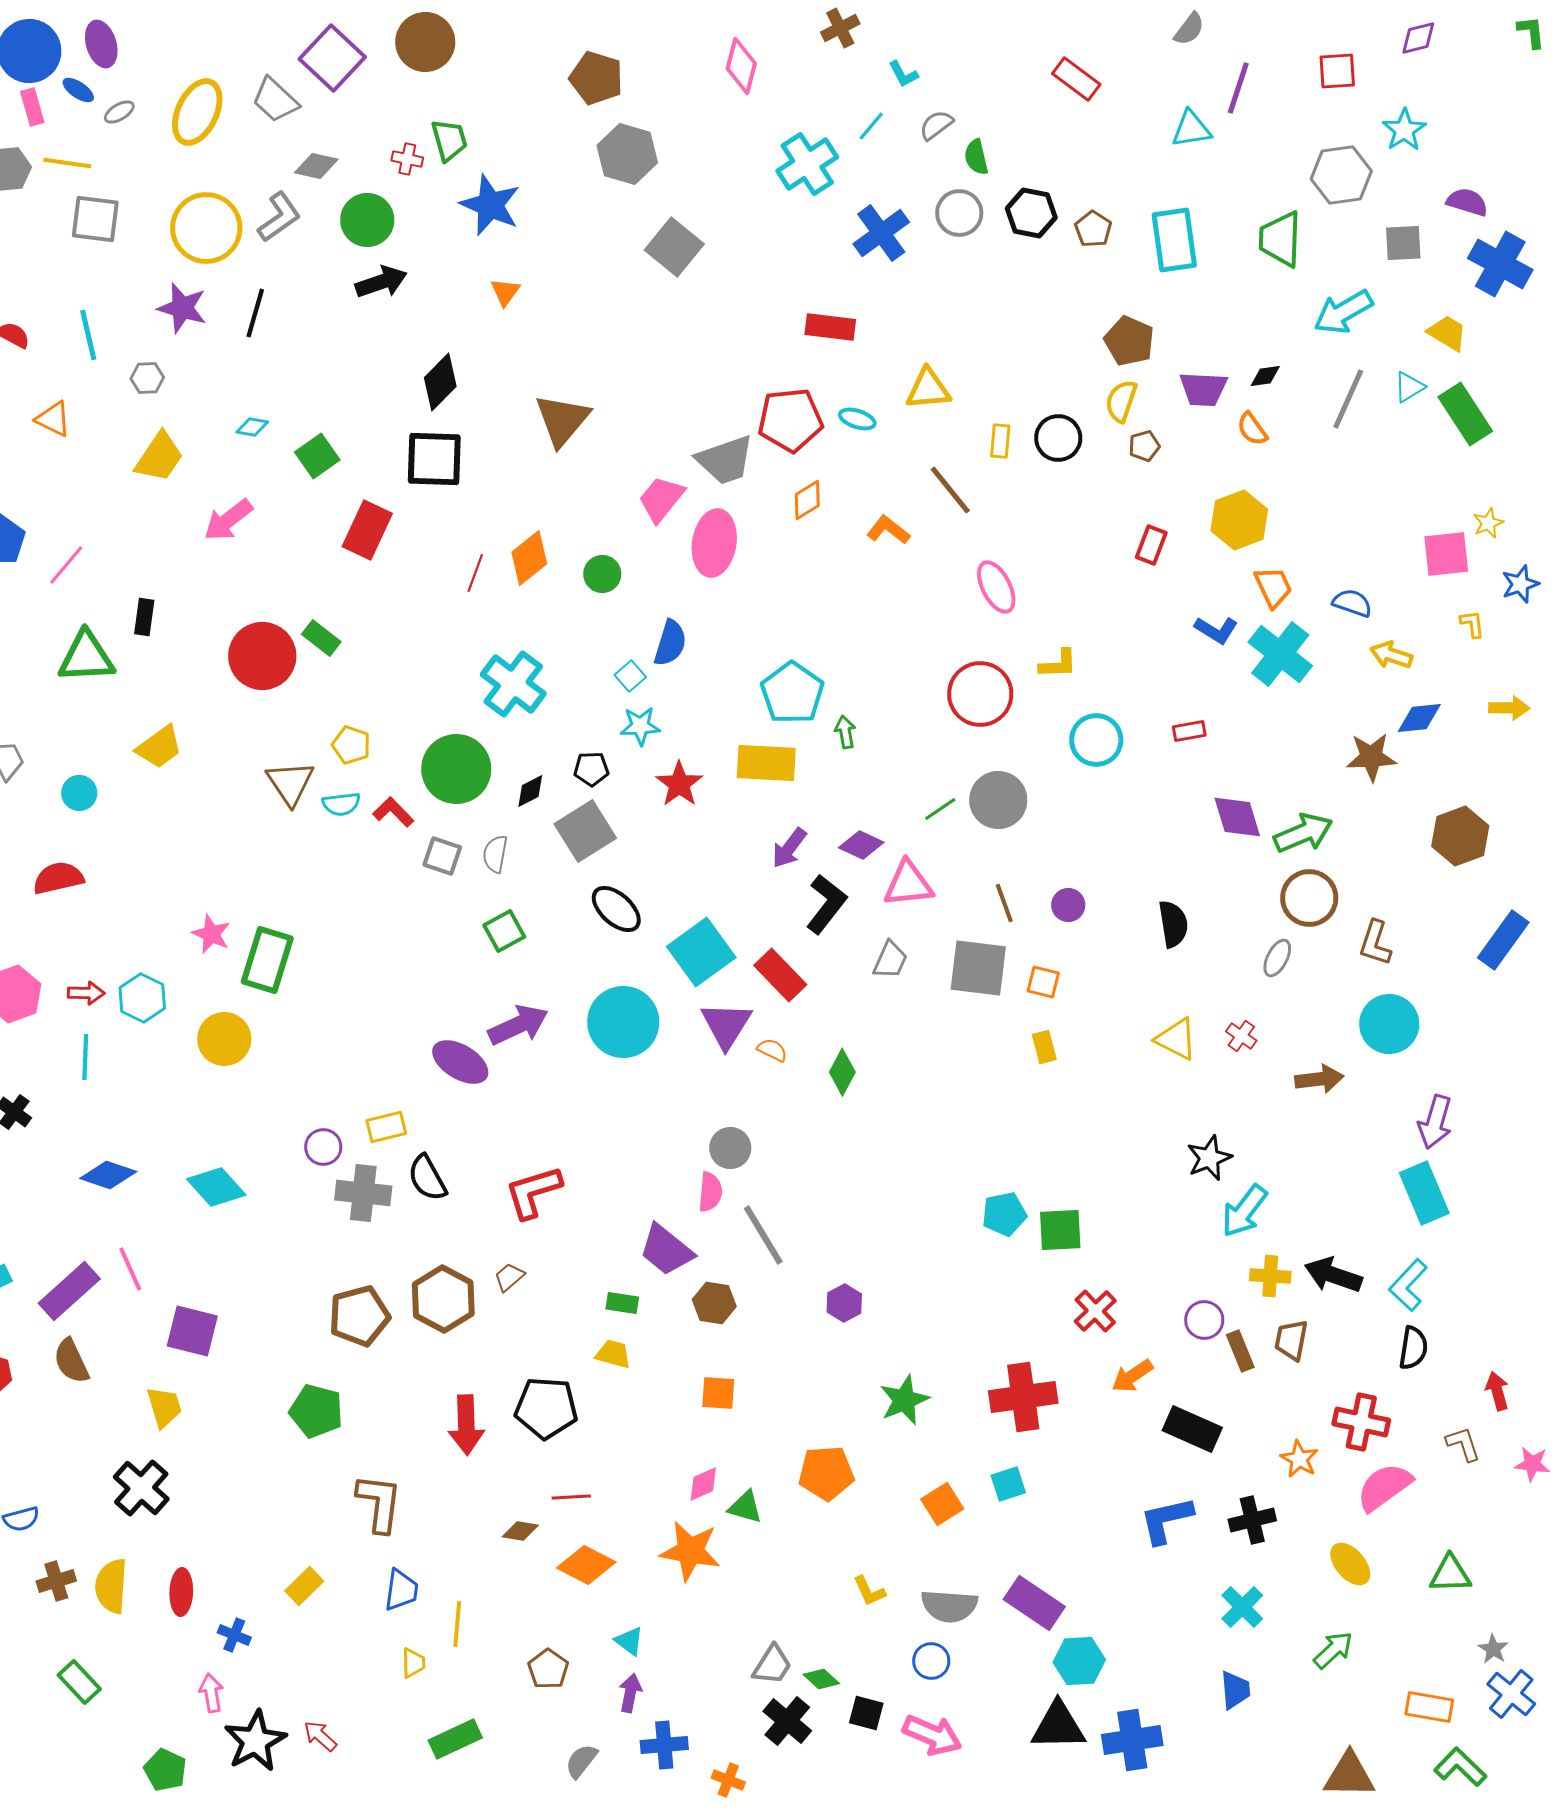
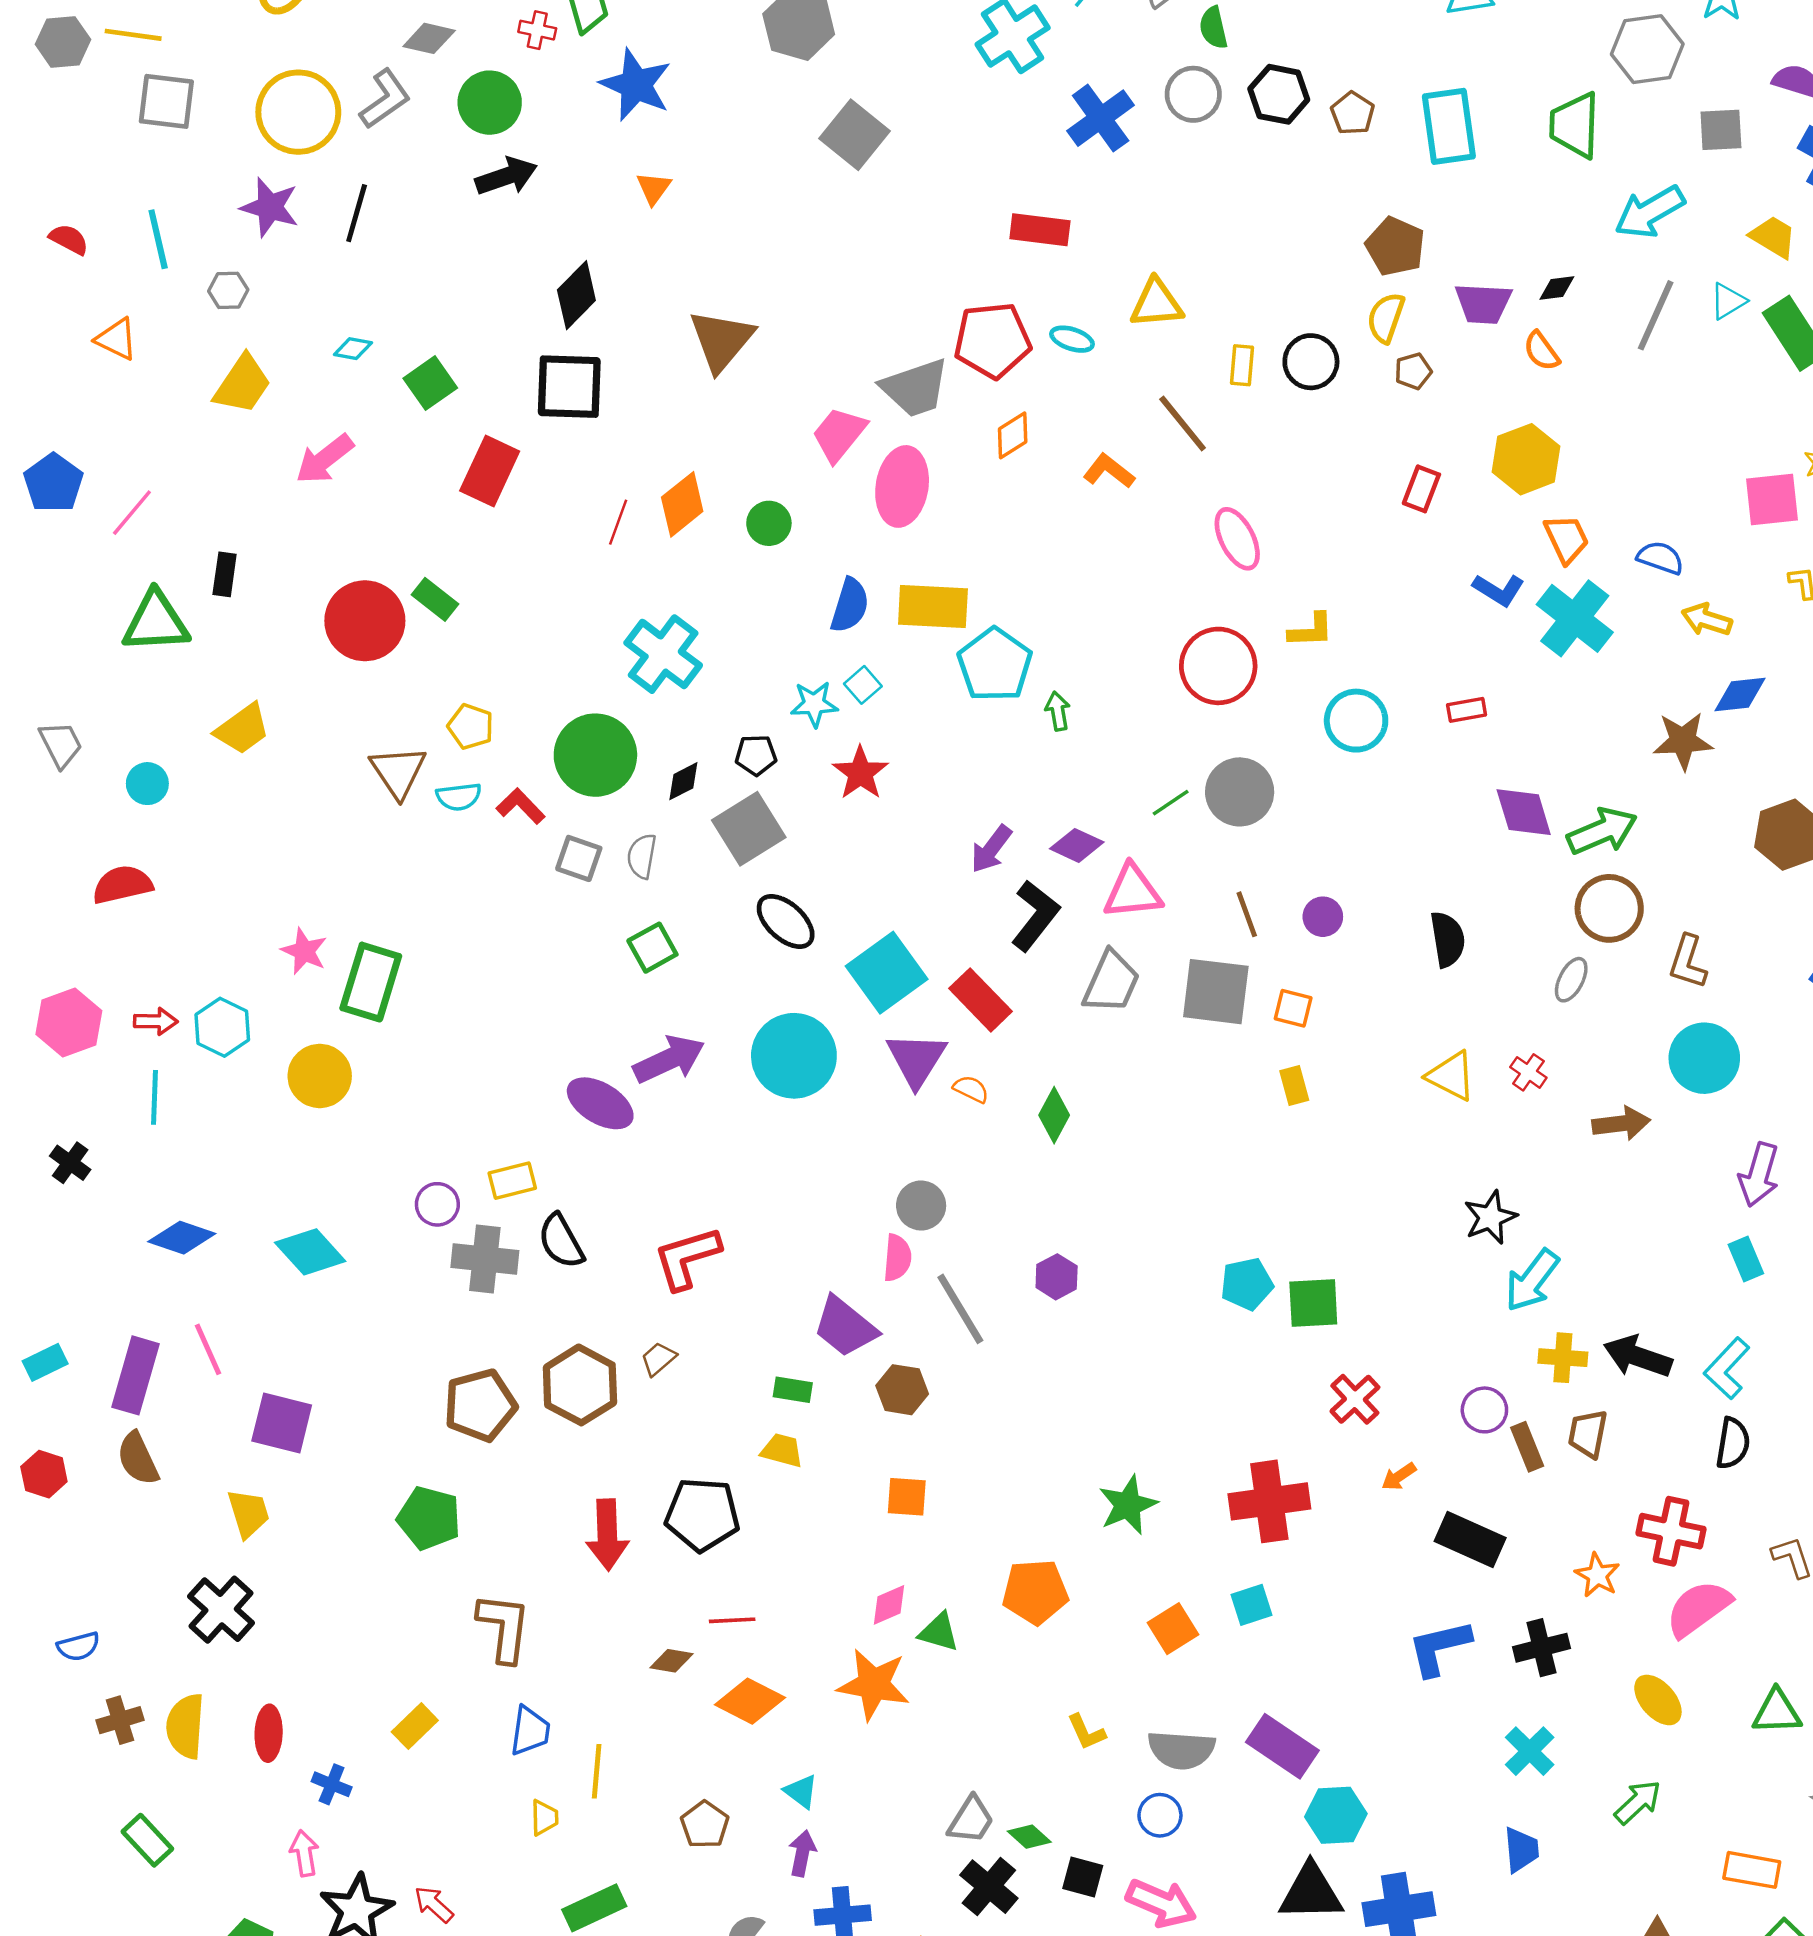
cyan square: (630, 676) -> (863, 685), moved
yellow rectangle: (766, 763) -> (933, 607), moved
gray trapezoid: (890, 960) -> (1111, 982), size x1.4
cyan rectangle: (1424, 1193) -> (1746, 1259), size x0.6
purple rectangle: (69, 1291) -> (135, 1375), turned -32
purple hexagon: (844, 1303) -> (1057, 1277), moved
orange arrow: (1132, 1376) -> (1399, 1476), size x0.7

